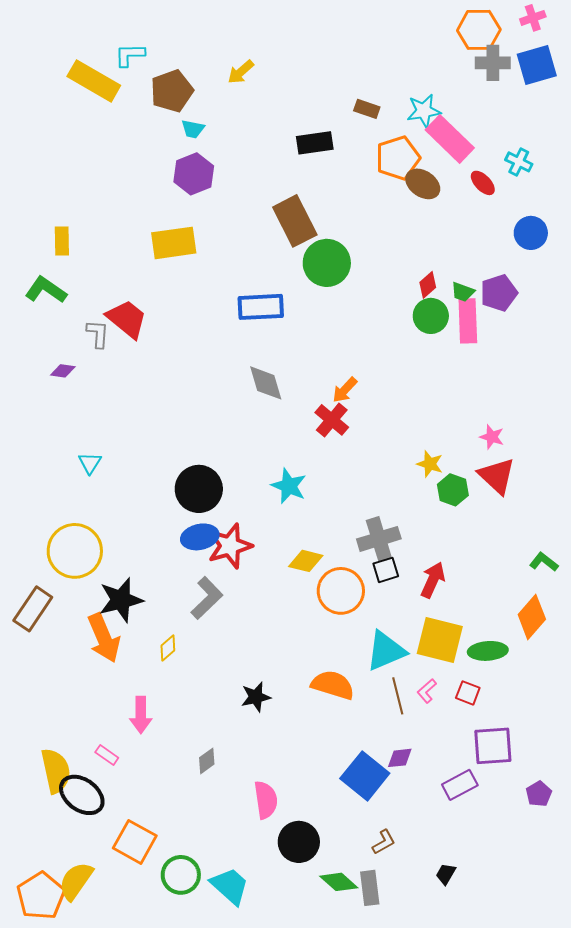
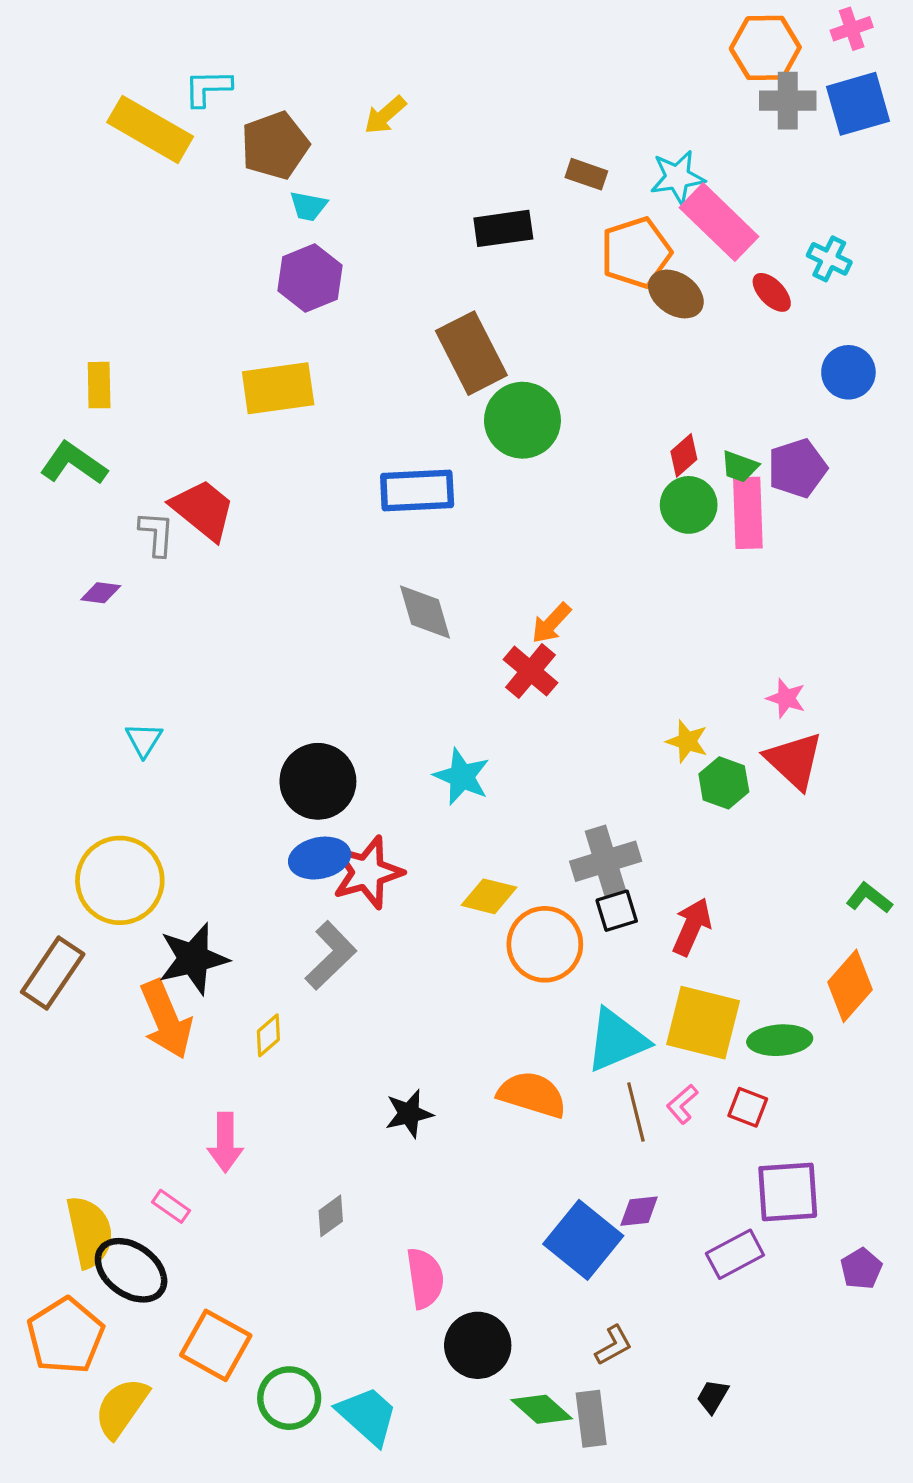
orange pentagon: (41, 896) -> (66, 1336), moved

